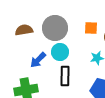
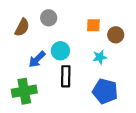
gray circle: (55, 28) -> (49, 18), moved, size x0.6
brown semicircle: (24, 30) -> (22, 27), turned 126

